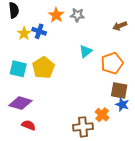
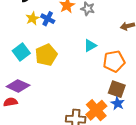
cyan square: (18, 69) -> (21, 52), turned 30
orange cross: (102, 115) -> (96, 110), size x1.5
red semicircle: (29, 125) -> (11, 102), moved, turned -40

